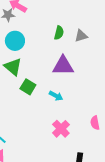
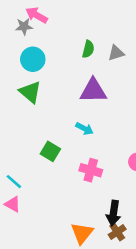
green square: (28, 87) -> (50, 151), moved
pink cross: (61, 129) -> (91, 170), turned -30

